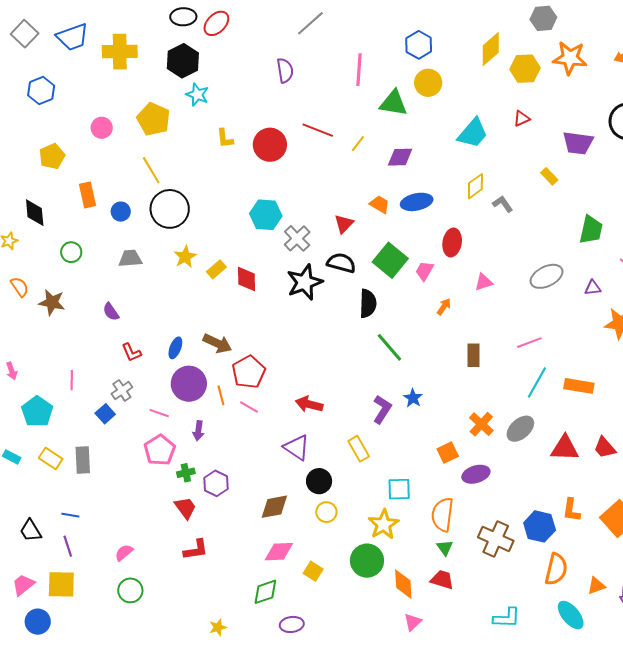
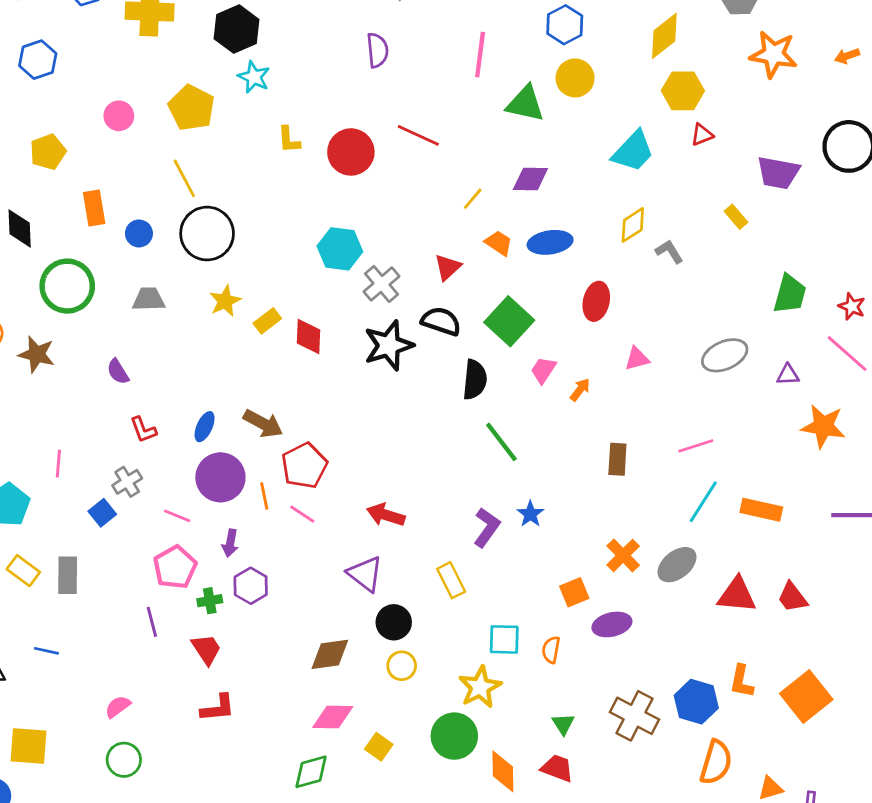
yellow hexagon: (525, 69) -> (683, 91), moved
yellow line: (358, 144) -> (473, 199), moved
green circle: (71, 252) -> (67, 286), size x1.8
pink trapezoid: (424, 271) -> (543, 370), moved
purple hexagon: (216, 483) -> (251, 586), moved
orange semicircle: (442, 515) -> (551, 650), moved, size x0.6
purple line: (68, 546) -> (152, 622), moved

